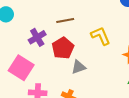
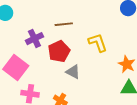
gray triangle: (79, 67) -> (73, 72), turned 42

